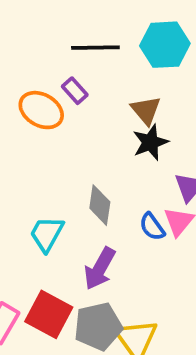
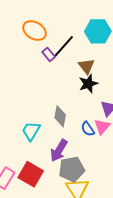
black line: (95, 48) -> (64, 46), moved, turned -50
orange ellipse: (41, 110) -> (34, 31), moved
gray pentagon: (98, 326) -> (72, 169), moved

